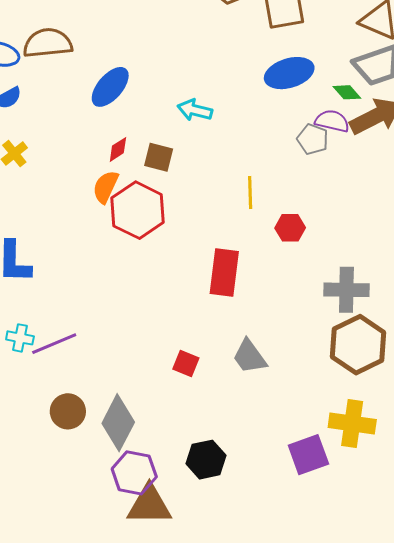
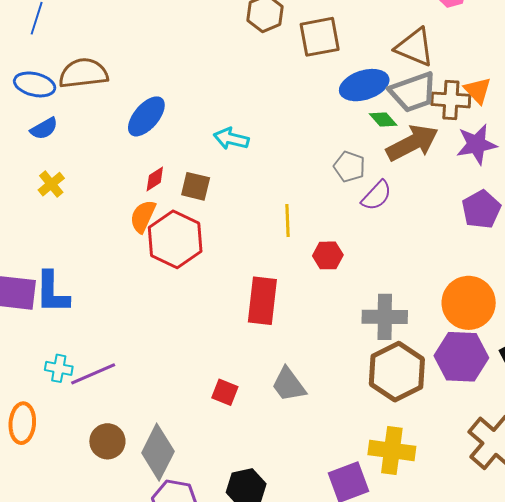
blue ellipse: (289, 73) -> (364, 85), moved
purple semicircle: (332, 121) -> (377, 196), moved, turned 120

